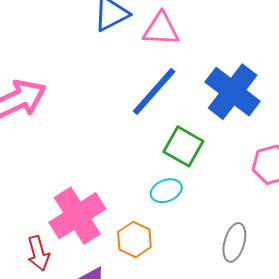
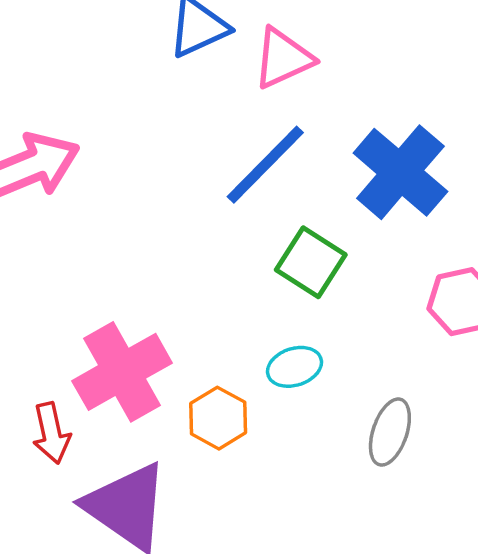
pink triangle: (161, 29) -> (283, 58), turned -30
cyan ellipse: (166, 191) -> (294, 367), moved

